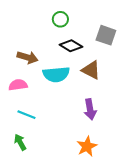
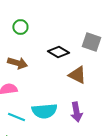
green circle: (60, 19) -> (20, 27), moved
cyan semicircle: (56, 74) -> (44, 111), moved

